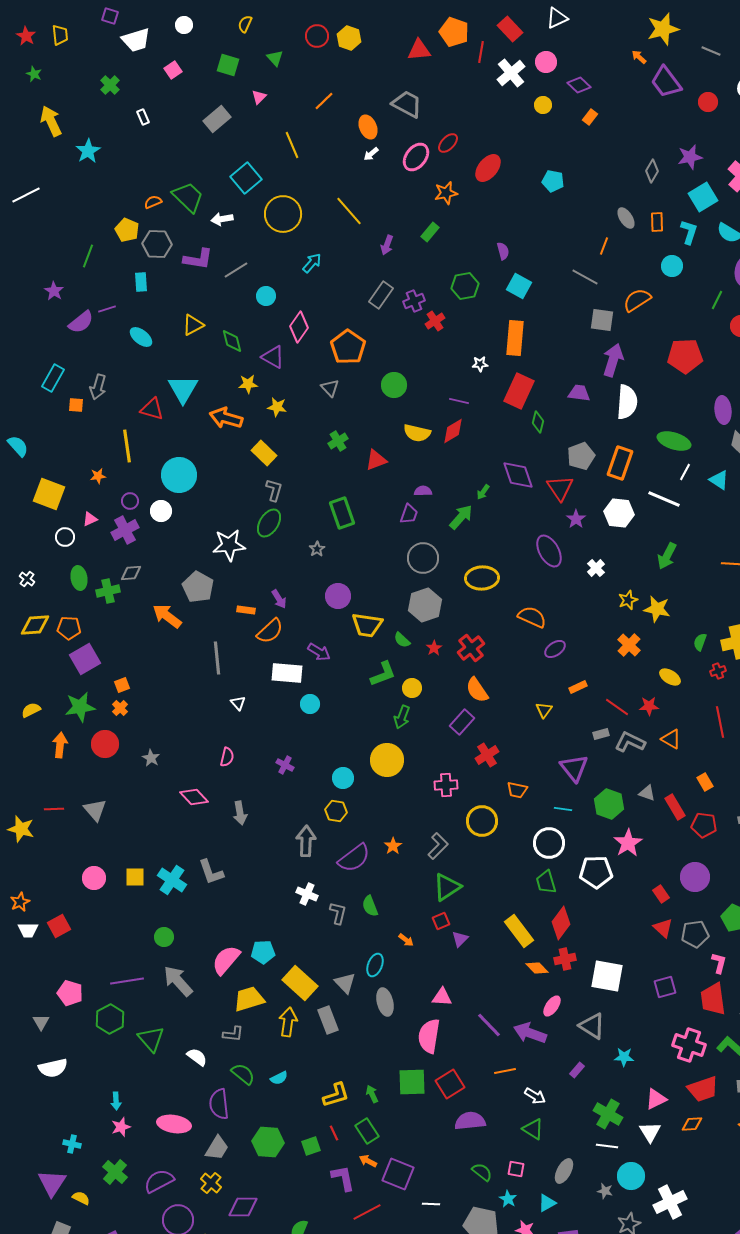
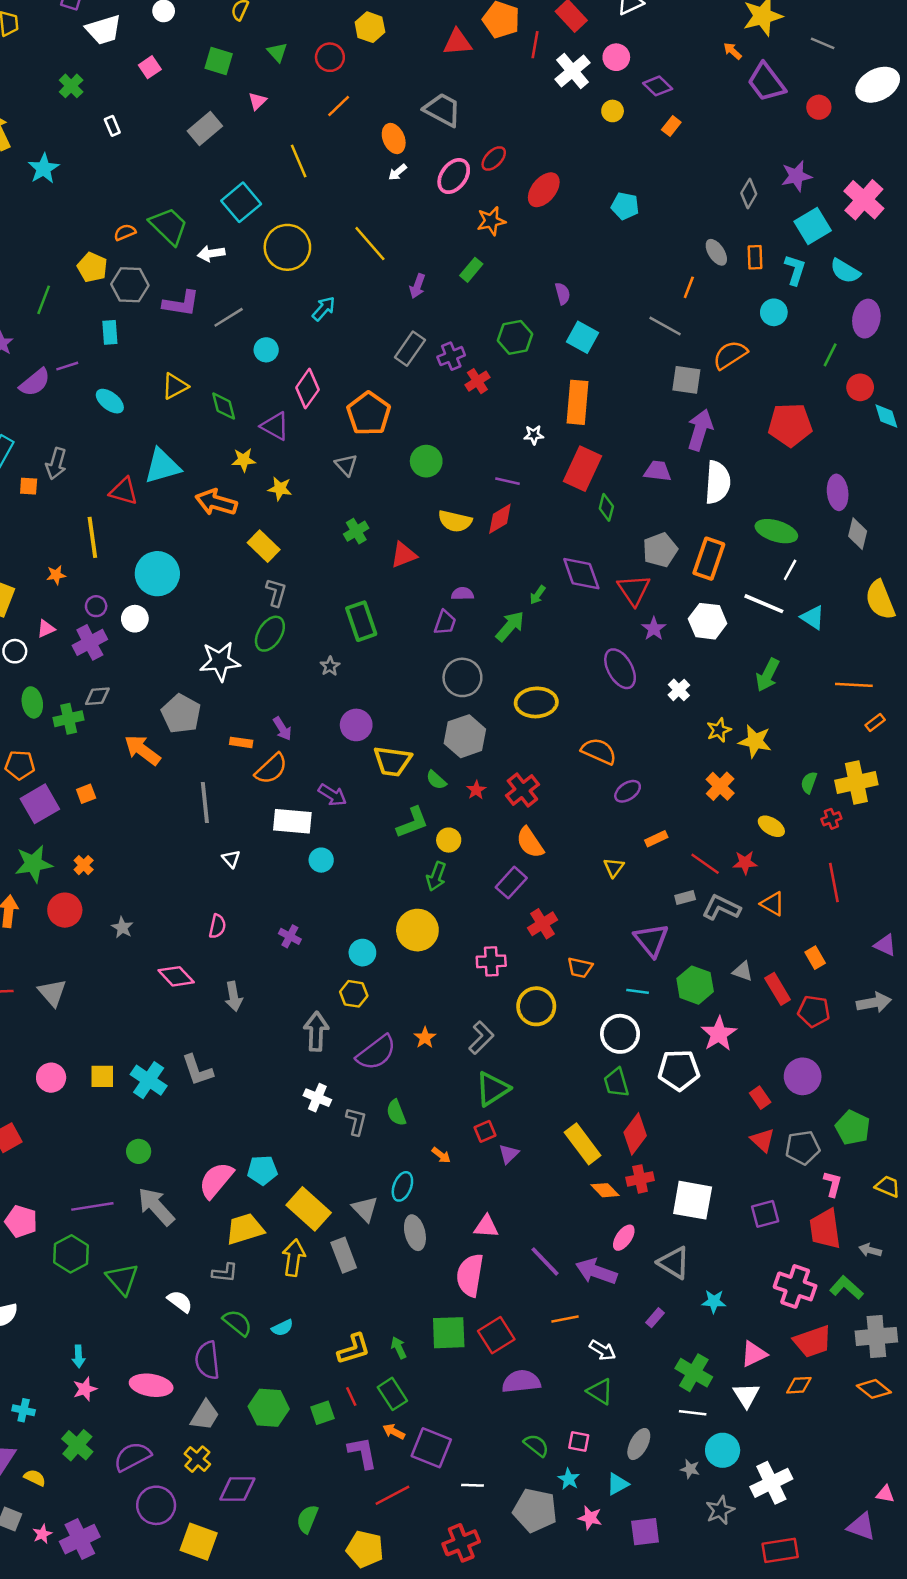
red circle: (317, 36) -> (330, 57), moved
cyan triangle: (183, 389) -> (162, 466), turned 44
cyan triangle: (719, 480) -> (813, 617), moved
orange square: (122, 685) -> (86, 794), moved

